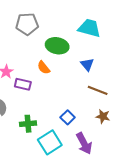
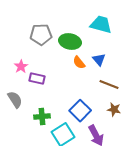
gray pentagon: (27, 24) -> (41, 34), moved
orange semicircle: (44, 68) -> (79, 62), moved
blue square: (68, 117) -> (80, 110), size x1.5

